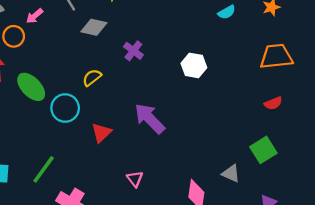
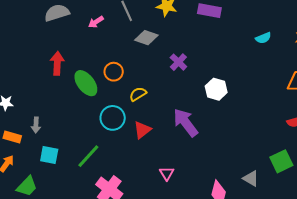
orange circle: (14, 36) -> (114, 72), moved
white hexagon: (194, 65) -> (216, 89), moved
yellow semicircle: (92, 78) -> (138, 94), moved
cyan circle: (65, 108) -> (113, 118), moved

